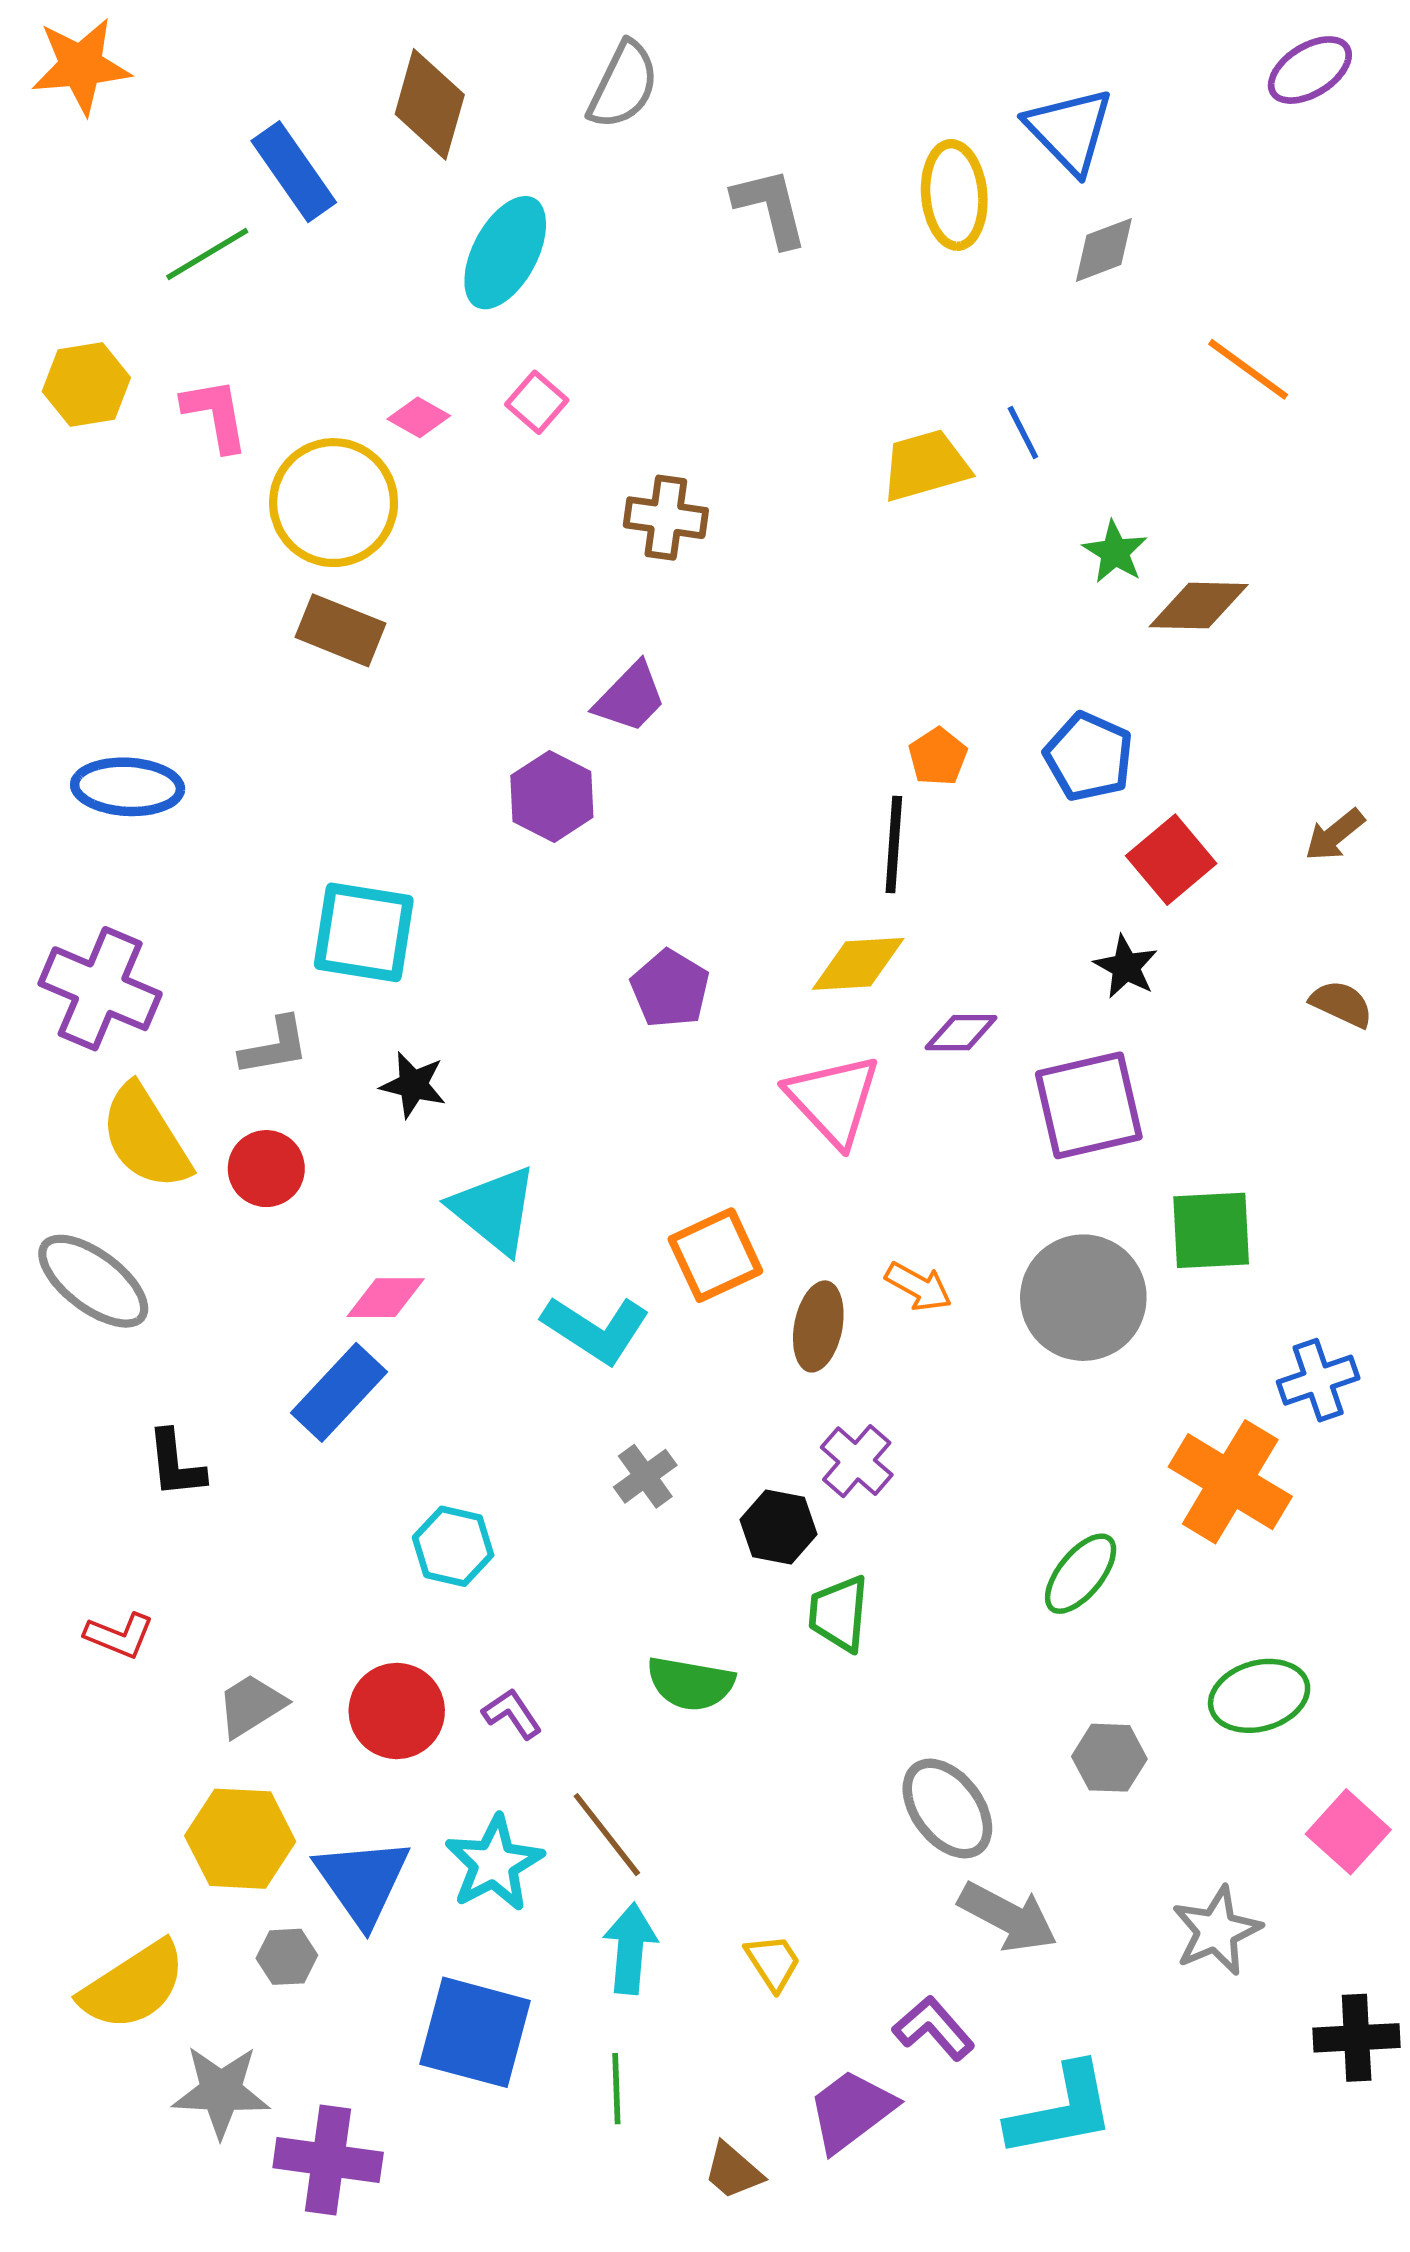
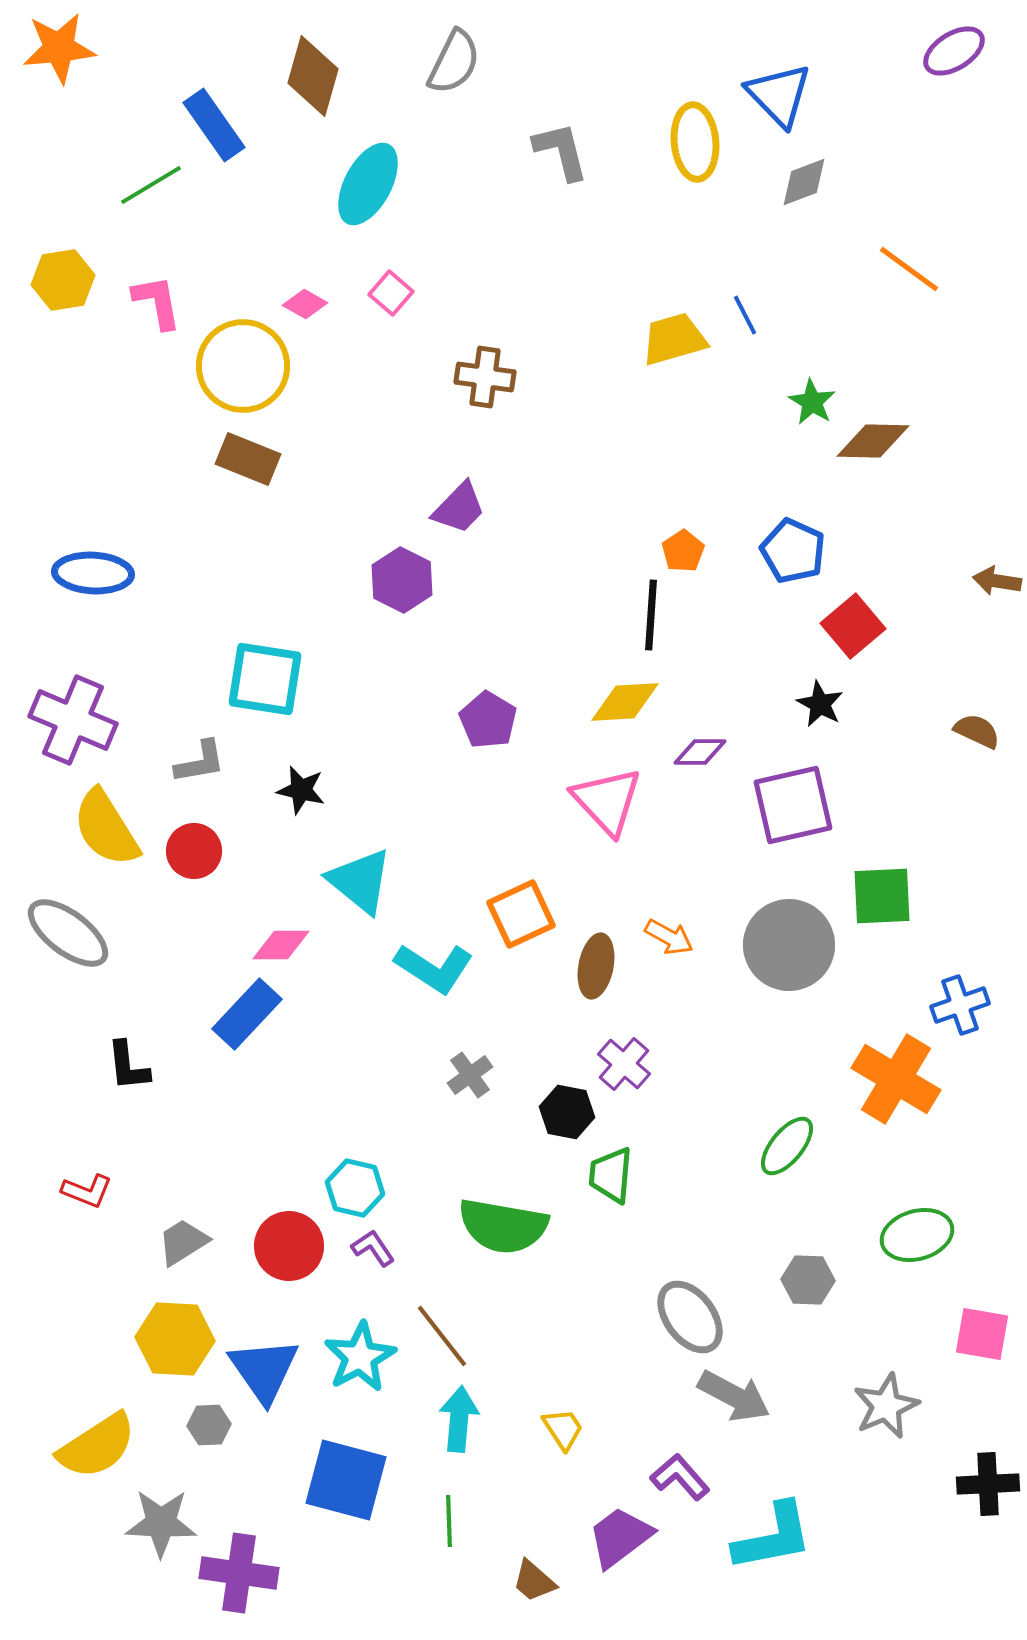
brown arrow: (1335, 835) -> (997, 581), moved, turned 48
cyan hexagon: (453, 1546) -> (355, 1188), moved
green semicircle: (691, 1684) -> (503, 1226), size x1.4
pink square: (1348, 1832) -> (982, 1334), turned -32

